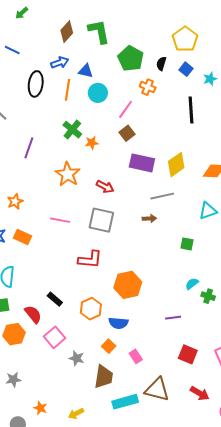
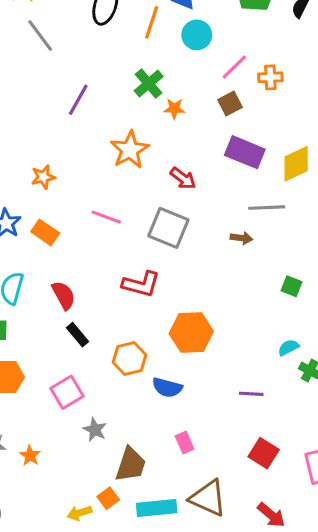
orange cross: (148, 87) -> (270, 77), moved, turned -35
red semicircle: (33, 314) -> (64, 295), moved
orange square: (109, 346) -> (108, 498), moved
orange star: (40, 408) -> (30, 455), moved

